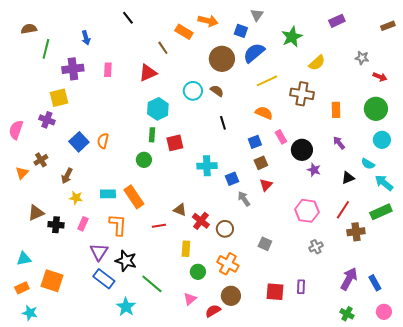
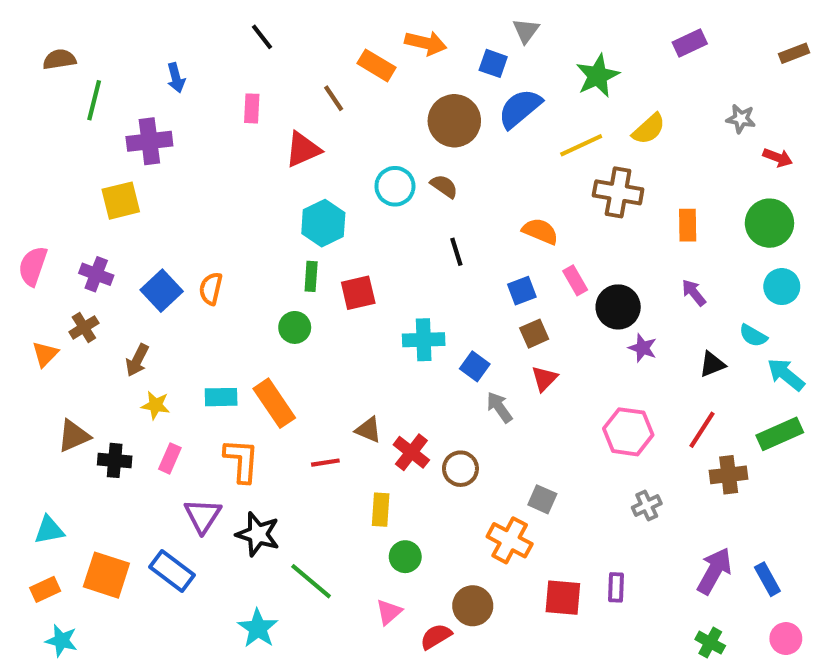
pink rectangle: (108, 70) -> (252, 108), moved
yellow line: (267, 81) -> (581, 145), moved
purple cross: (47, 120) -> (96, 274), moved
blue square: (232, 179) -> (475, 366), turned -32
orange cross: (228, 264) -> (510, 540), moved
blue rectangle: (104, 279) -> (172, 571), moved

